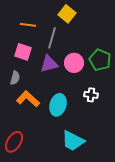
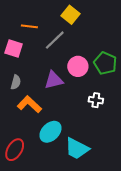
gray line: (52, 38) -> (55, 40), turned 30
pink square: (23, 52) -> (14, 48), moved
purple triangle: (49, 64) -> (54, 80), moved
cyan ellipse: (58, 105) -> (50, 132), moved, turned 30

